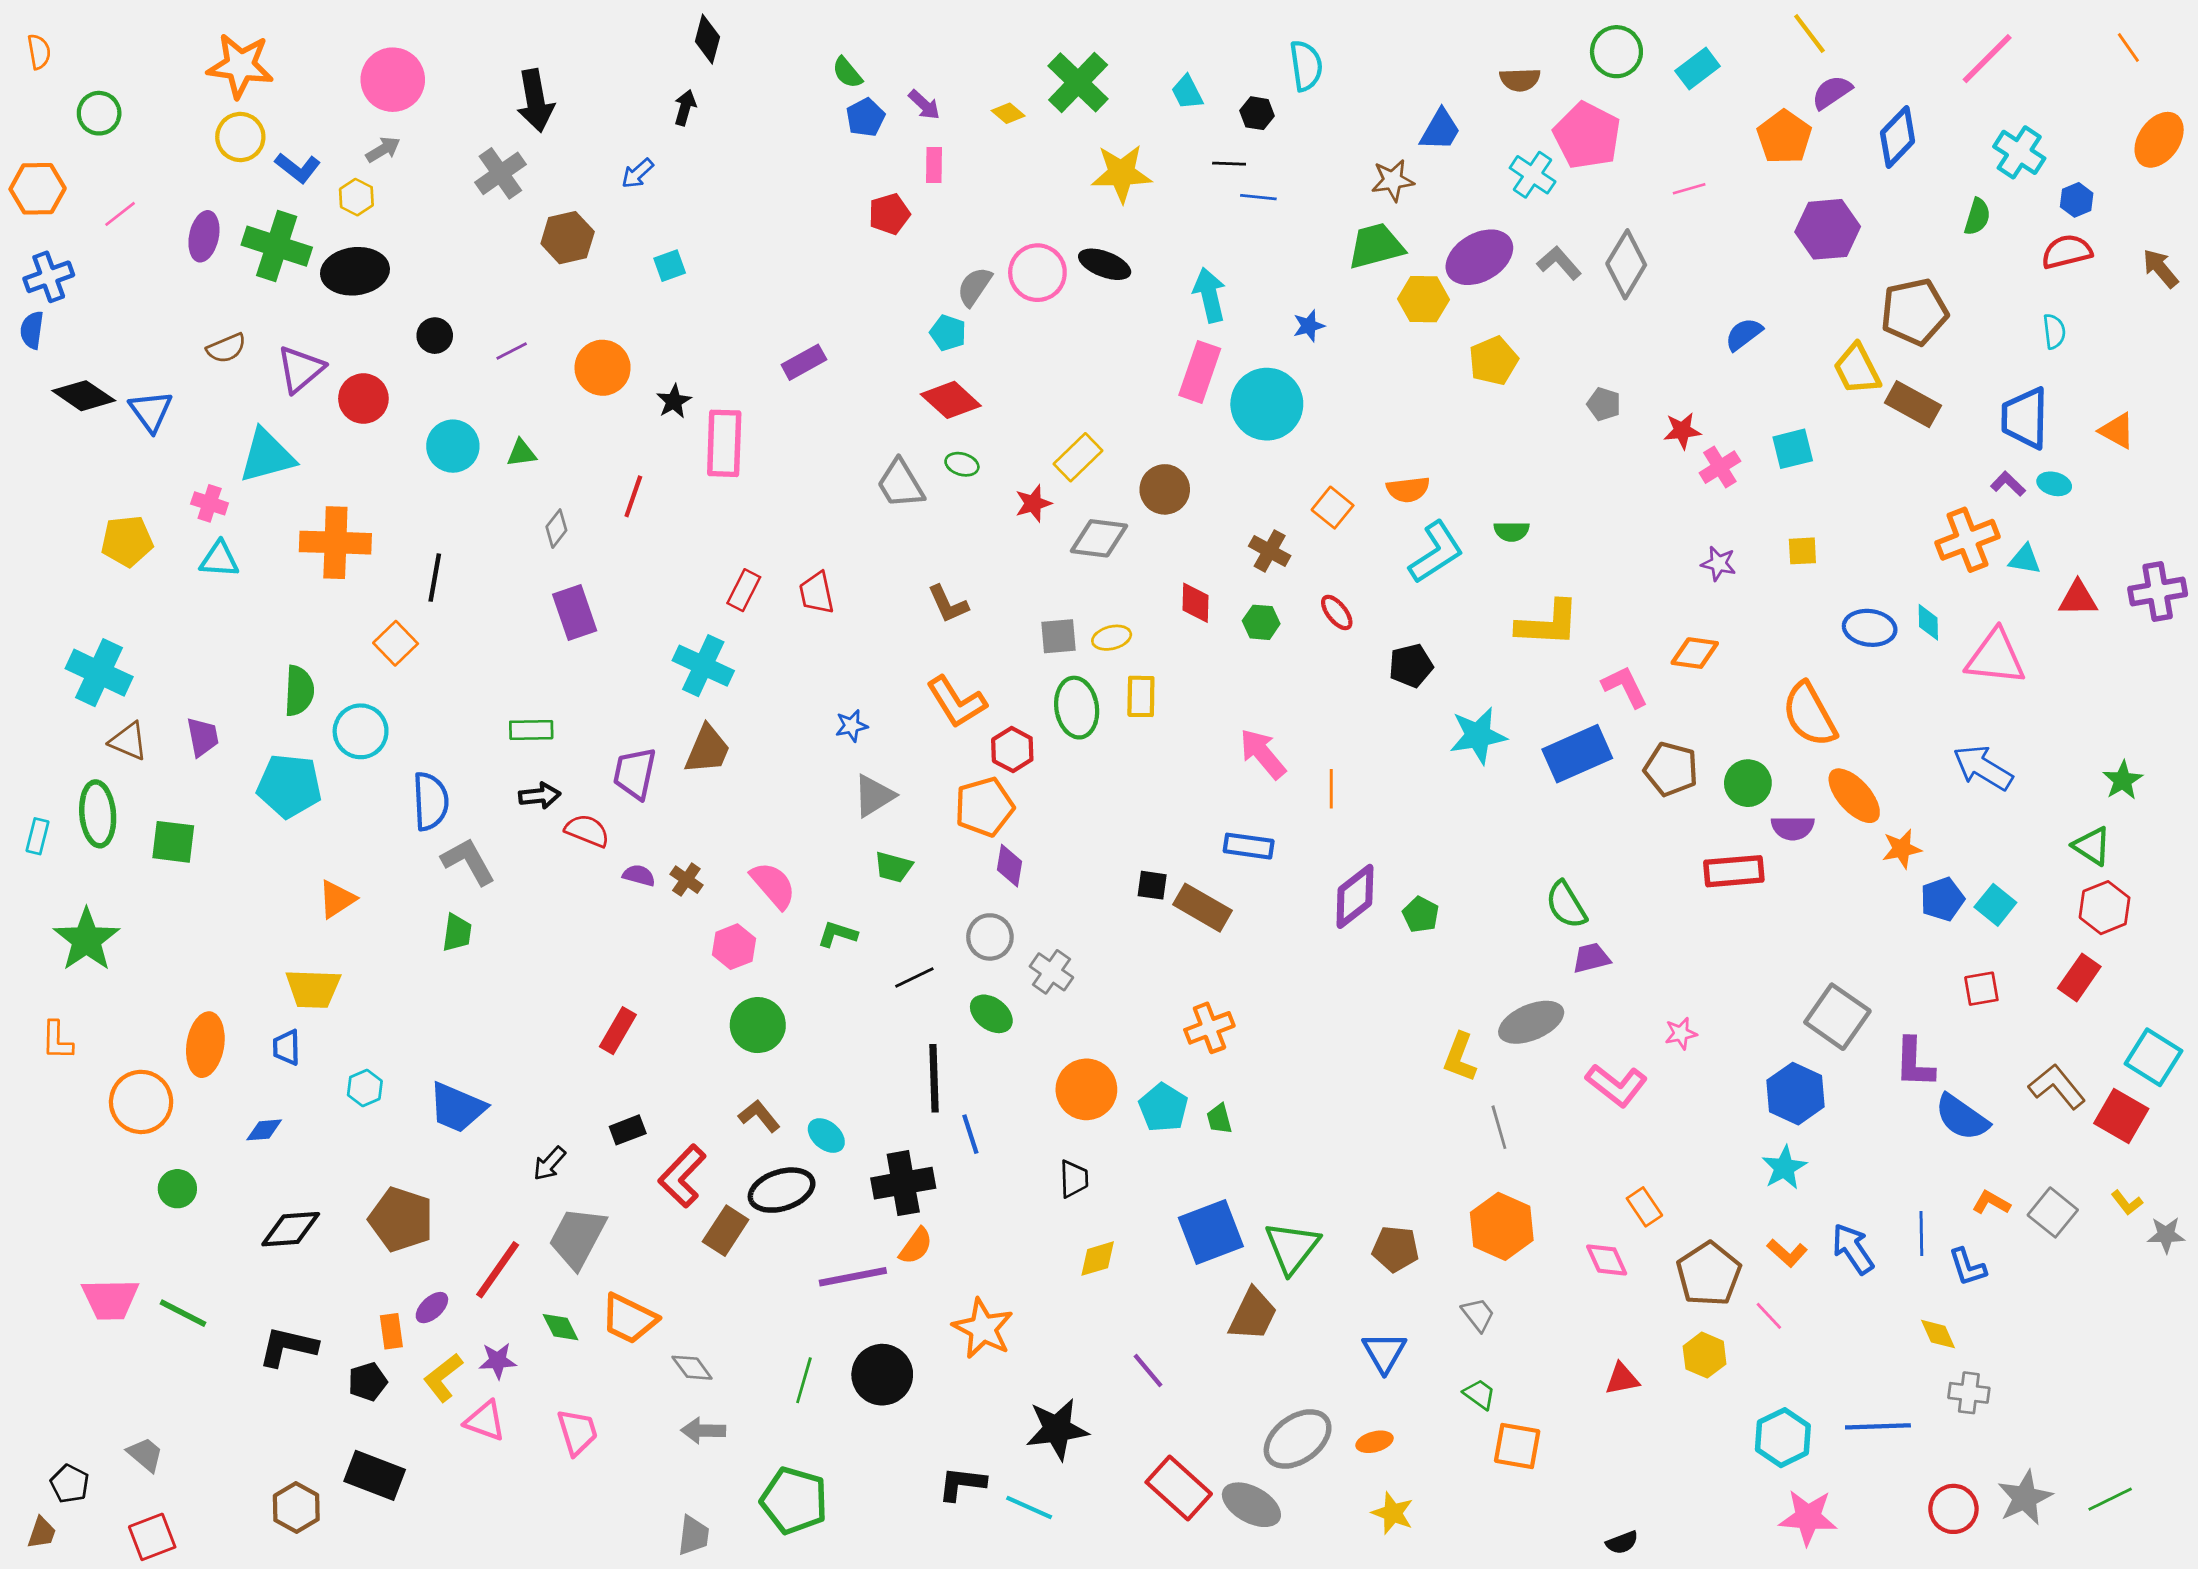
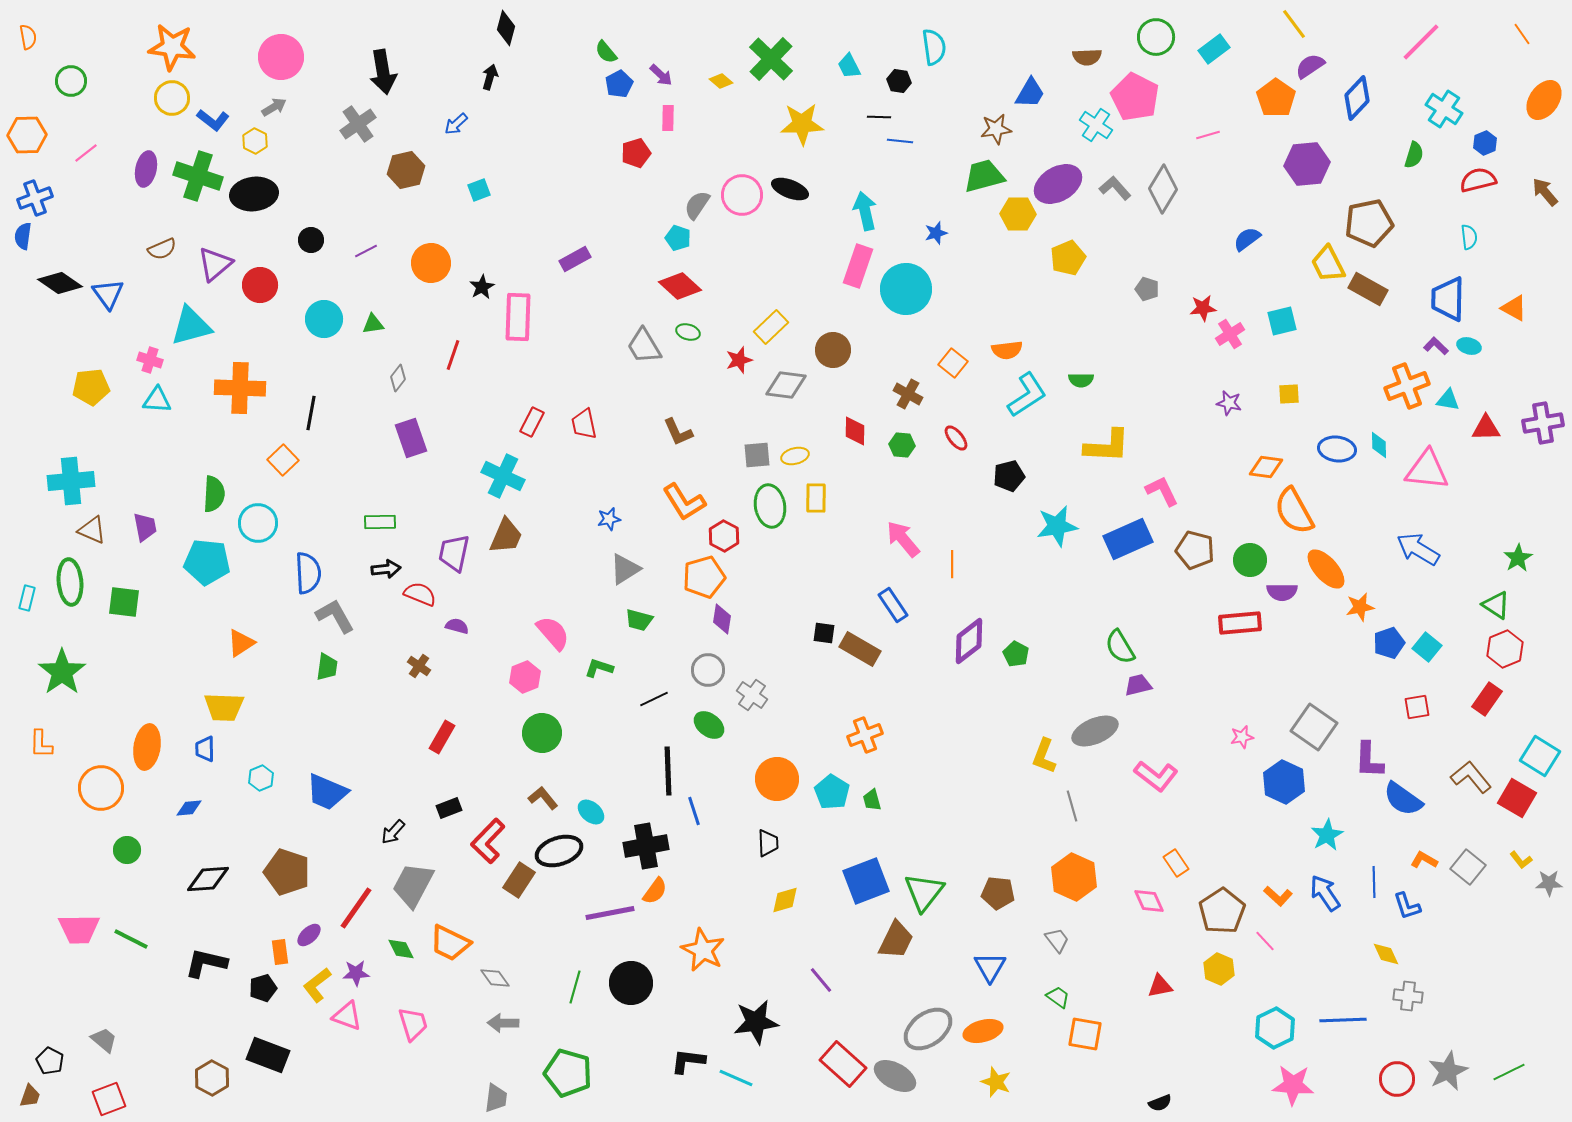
orange diamond: (1695, 653) -> (1266, 467), moved
cyan cross: (99, 673) -> (71, 481), turned -30
blue rectangle: (1249, 846) -> (893, 605), turned 48
brown cross: (686, 880) -> (419, 666), moved
pink star: (1681, 1033) -> (1242, 737), moved
cyan star: (1784, 1168) -> (1327, 835), moved
orange ellipse: (1375, 1442) -> (983, 1031), size x1.5

